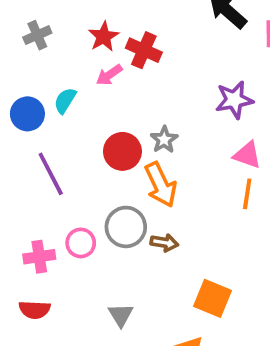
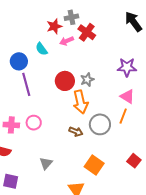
gray cross: (37, 35) -> (71, 17), moved
red star: (104, 37) -> (54, 26), moved
cyan semicircle: (65, 101) -> (41, 49), turned -80
blue circle: (27, 114) -> (19, 61), moved
gray circle: (126, 227) -> (100, 124), moved

